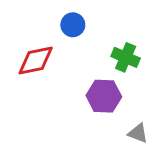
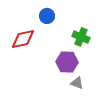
gray triangle: (138, 133) -> (77, 83), moved

